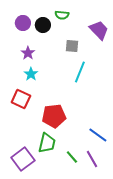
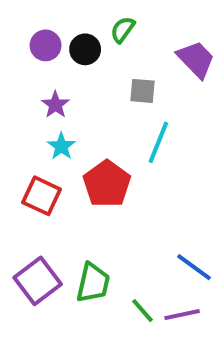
green semicircle: (62, 15) -> (123, 30), turned 120
red pentagon: (54, 116) -> (107, 184), moved, turned -30
purple square: (23, 159) -> (38, 281), moved
purple line: (92, 159) -> (182, 315), turned -72

